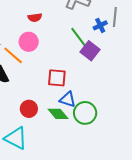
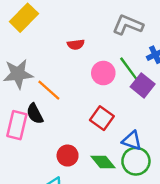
pink circle: (29, 42) -> (103, 73), moved
red square: (57, 78) -> (102, 118), turned 30
blue triangle: (68, 100) -> (132, 141), moved

